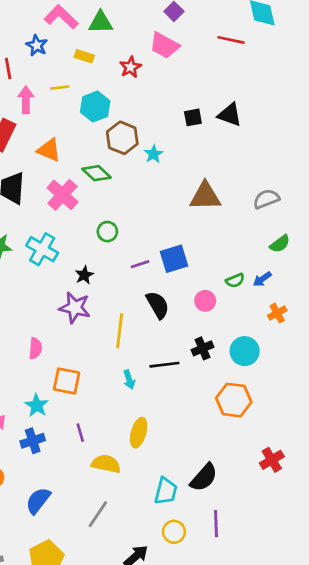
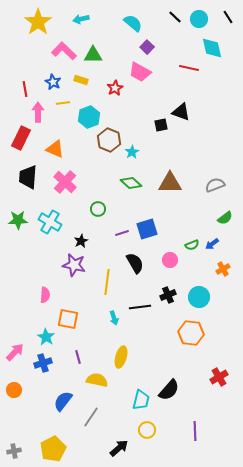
blue star: (37, 45) -> (53, 82), moved
black triangle: (230, 115) -> (181, 112), moved
green diamond: (97, 173) -> (131, 183), moved
blue semicircle: (38, 501) -> (63, 401), moved
purple line: (216, 524) -> (195, 431), moved

